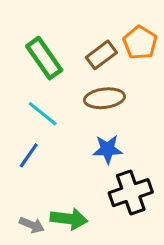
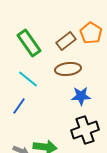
blue star: (108, 149) -> (81, 96), moved

